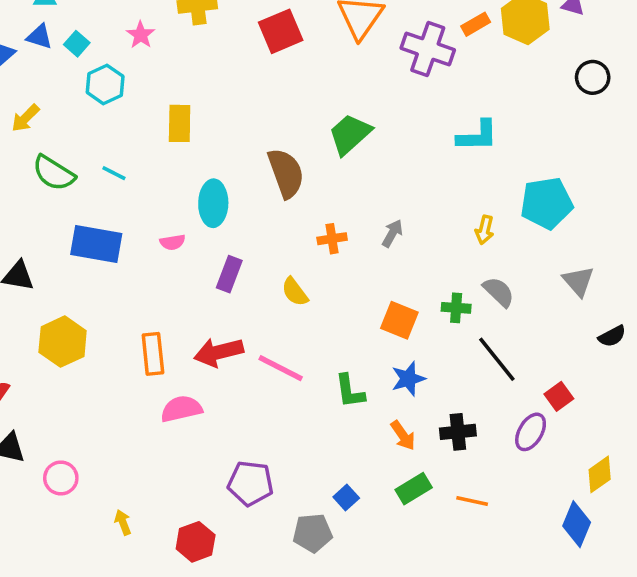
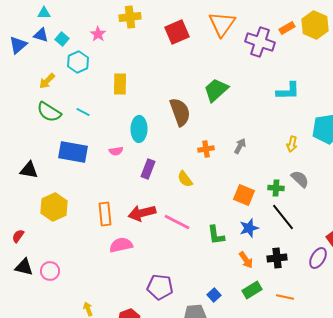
yellow arrow: (25, 118) -> (47, 81), moved
black line: (497, 359) -> (283, 217), moved
pink circle: (61, 478) -> (50, 271), moved

